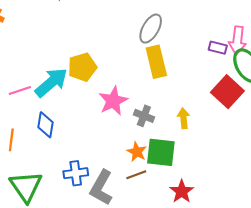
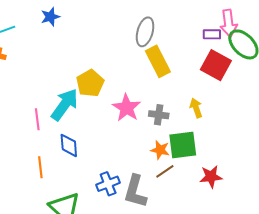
pink line: (20, 90) -> (37, 119), turned -65
red square: (227, 92) -> (216, 65), moved
red star: (182, 191) -> (211, 177), turned -30

